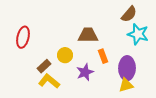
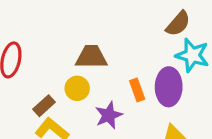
brown trapezoid: (88, 35) -> (91, 57), moved
purple ellipse: (127, 68) -> (169, 87), moved

